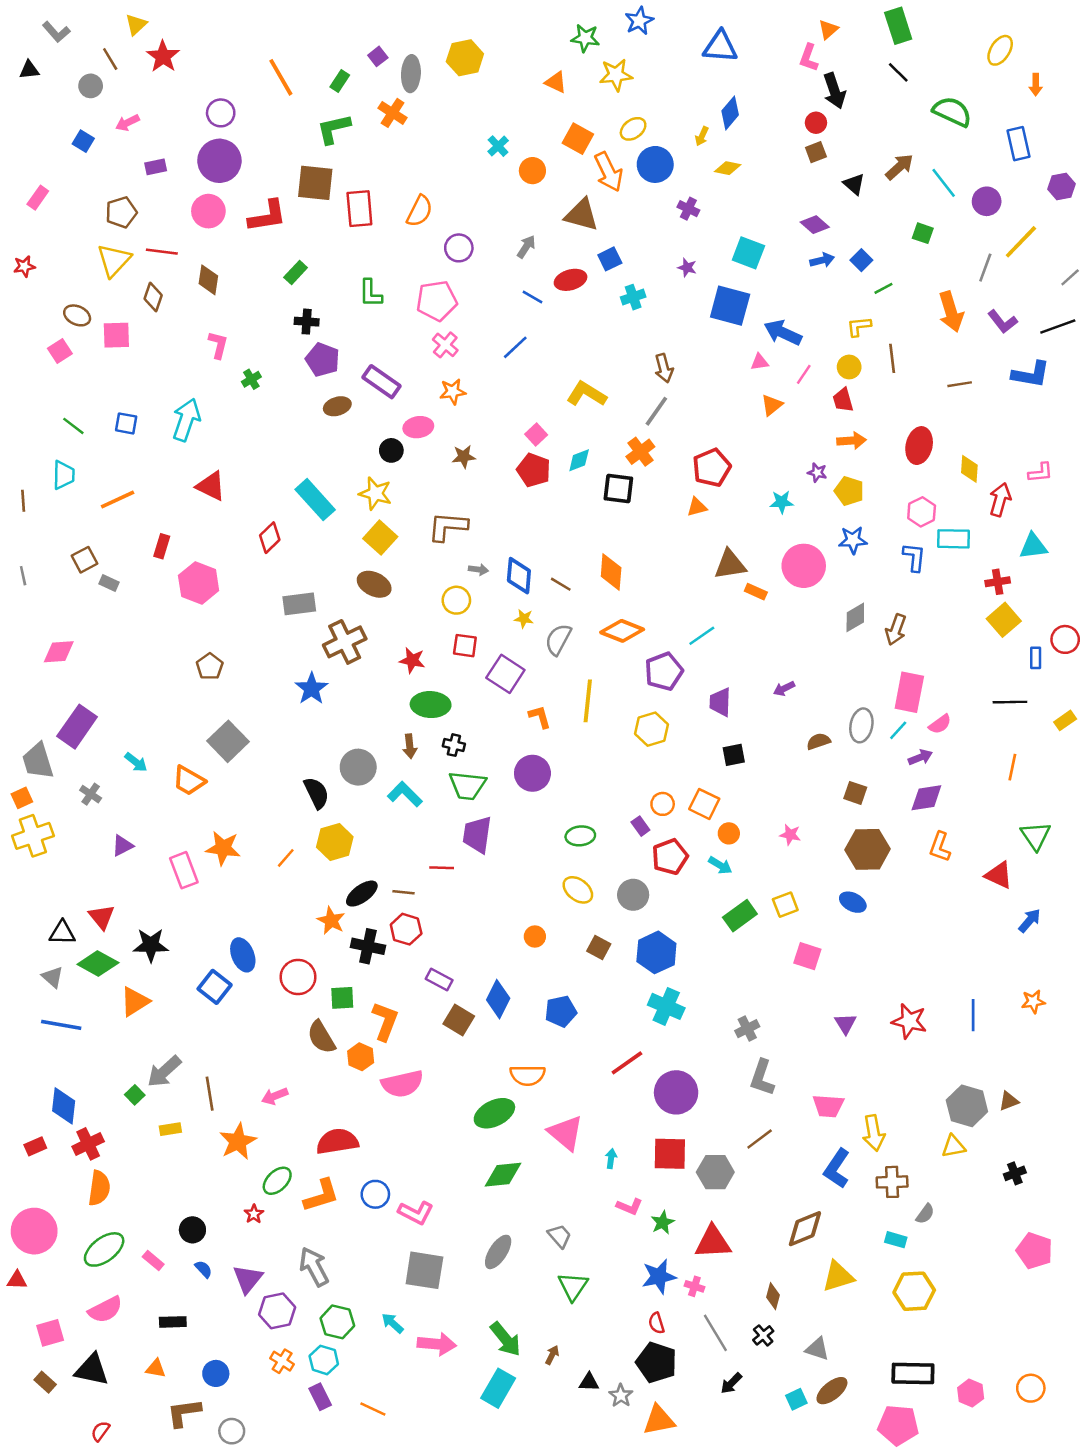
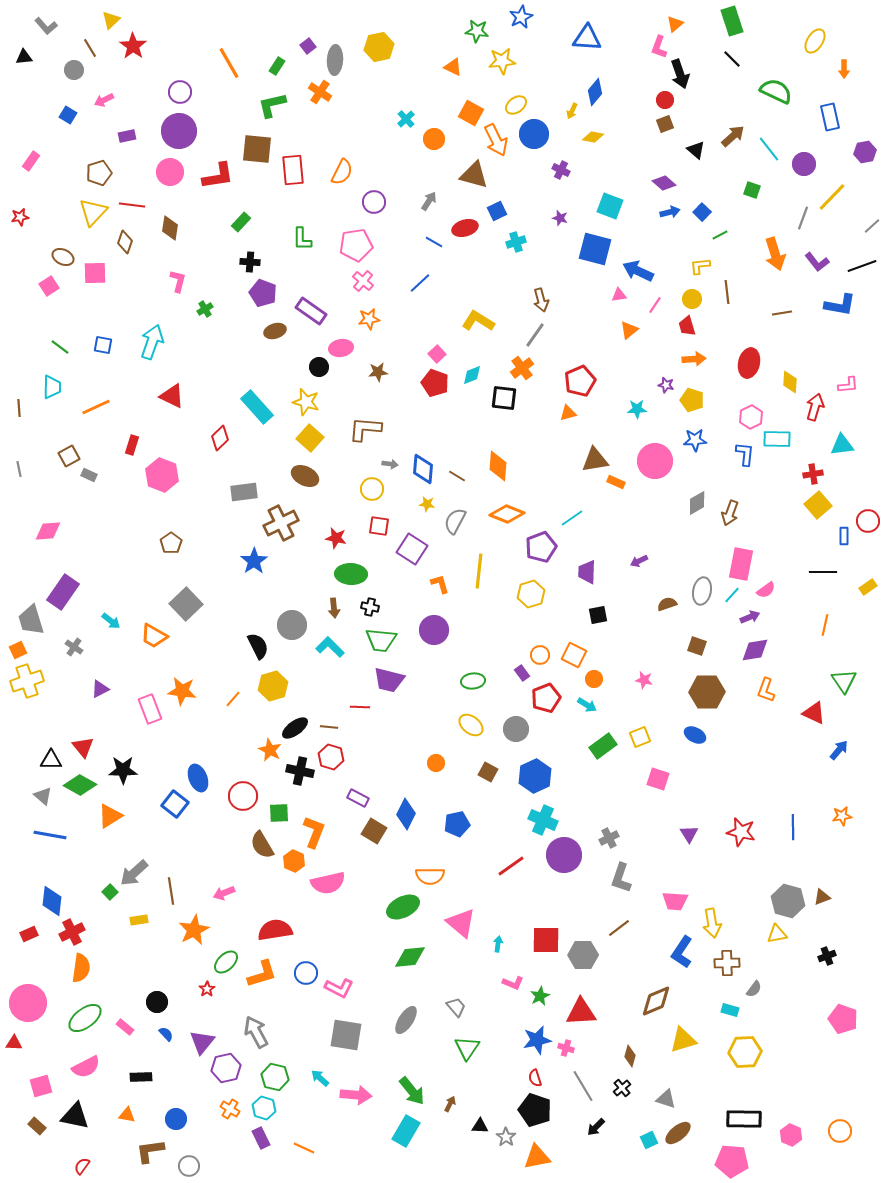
purple trapezoid: (477, 835) -> (389, 680), turned -84
purple circle: (676, 1092) -> (564, 855), moved

